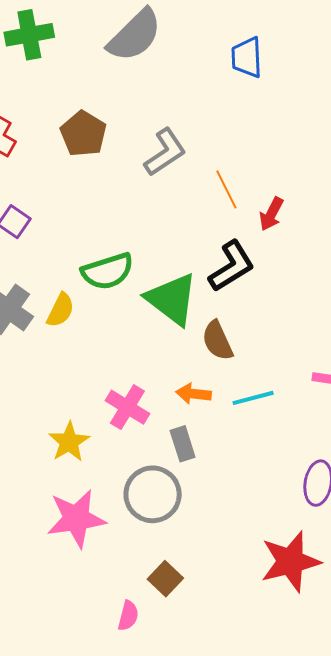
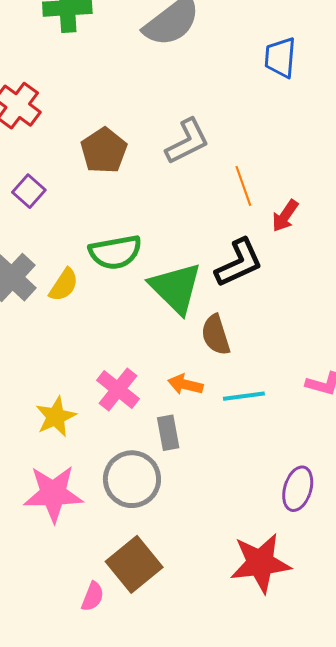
brown pentagon: (83, 134) -> (104, 151), moved
brown square: (165, 579) -> (134, 564), size x1.6

